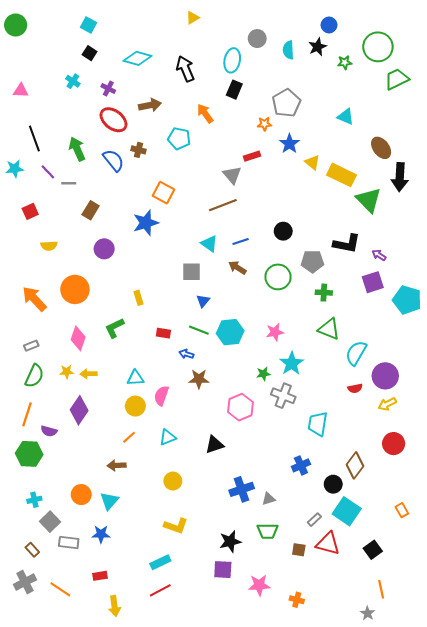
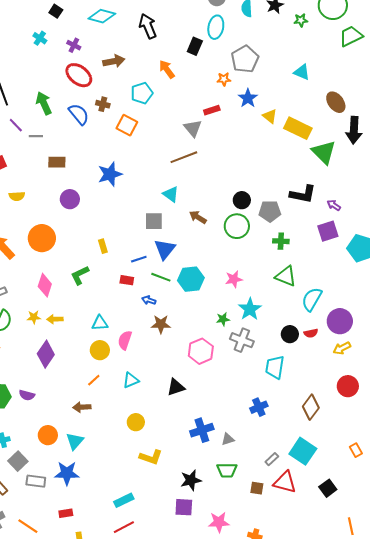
cyan ellipse: (232, 60) -> (216, 27), moved
cyan pentagon: (179, 138) -> (142, 93), turned -30
orange square: (163, 193) -> (127, 125), moved
brown rectangle: (91, 210) -> (57, 162), turned 60
black circle: (283, 231) -> (242, 200), moved
blue line: (241, 242) -> (139, 259), moved
blue triangle: (203, 301) -> (165, 249), size x1.6
purple semicircle: (49, 431) -> (27, 395), moved
black circle: (333, 484) -> (290, 334), moved
yellow L-shape: (176, 526) -> (151, 457), moved
blue star: (101, 534) -> (67, 473), size x1.4
orange line: (381, 589) -> (351, 526), moved

